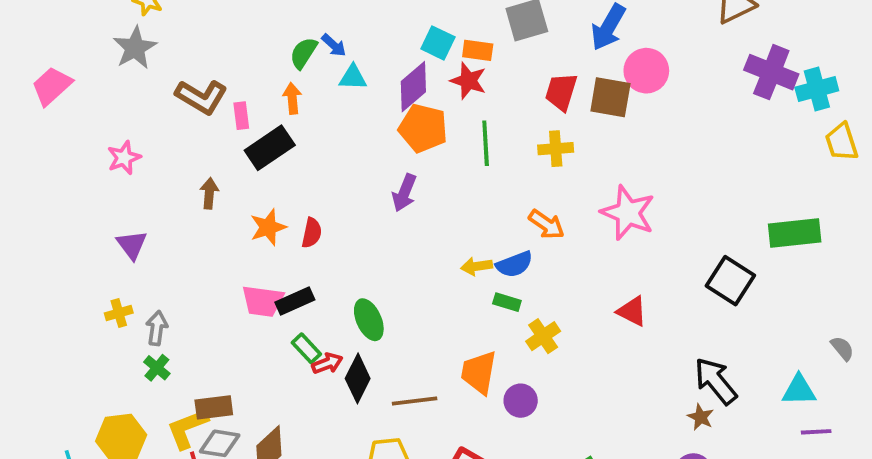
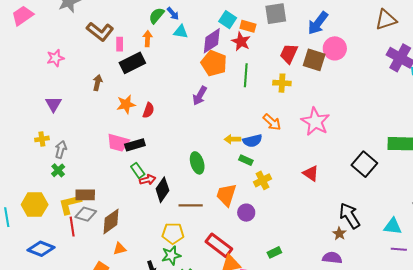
green ellipse: (369, 320) -> (197, 163), moved

